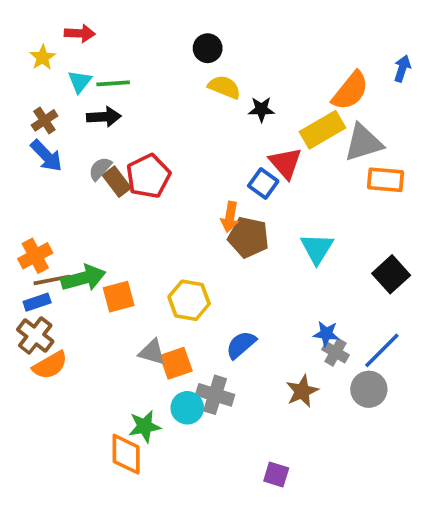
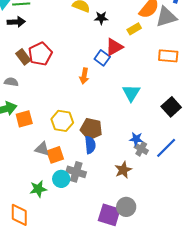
yellow rectangle: (323, 130) -> (134, 29), size x0.6
gray triangle: (363, 143) -> (166, 17), moved
red triangle: (285, 163) -> (114, 47), turned 42
gray semicircle: (100, 169) -> (11, 82), moved, turned 56
brown pentagon: (248, 237) -> (91, 129), moved
blue semicircle: (241, 345) -> (90, 145), turned 126
gray circle: (369, 389) -> (126, 207), moved
orange diamond: (126, 454) -> (19, 215), moved
purple square: (276, 475) -> (109, 215), size x1.6

